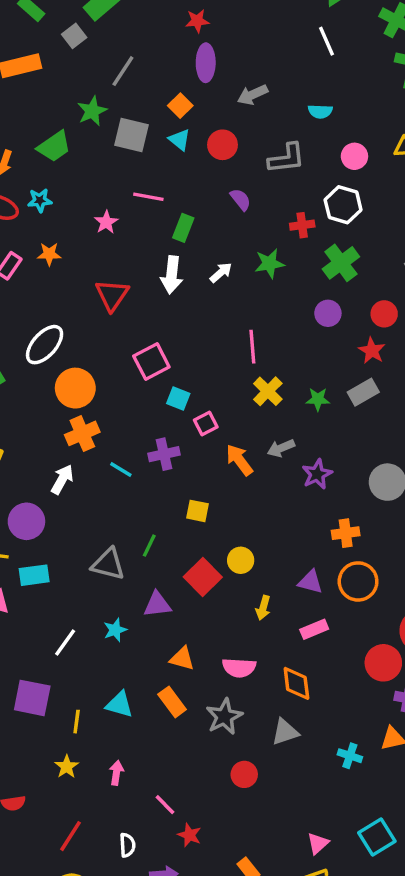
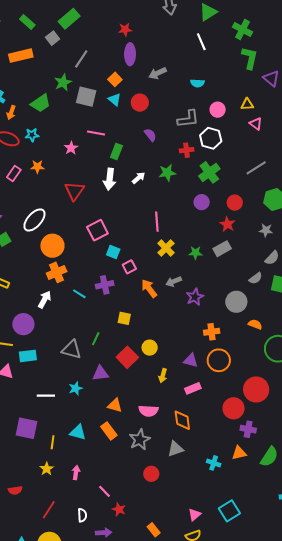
gray L-shape: (287, 158) -> (188, 119), moved
white line: (65, 642) -> (46, 396), turned 54

